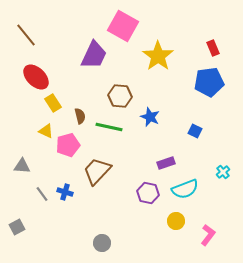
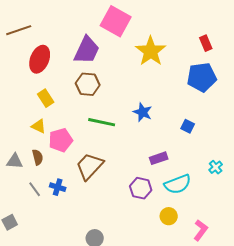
brown line: (26, 35) -> (19, 30), turned -70
red ellipse: (36, 77) -> (40, 59), moved, turned 68
brown hexagon: (120, 96) -> (88, 84), moved
brown semicircle: (80, 116) -> (38, 157), moved

